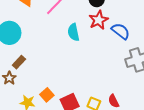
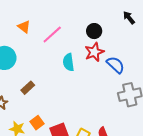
brown rectangle: (19, 62) -> (28, 88), moved

